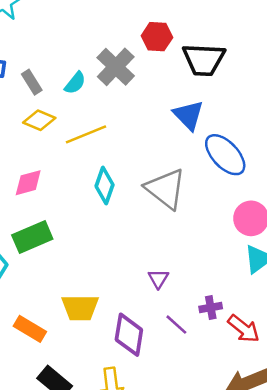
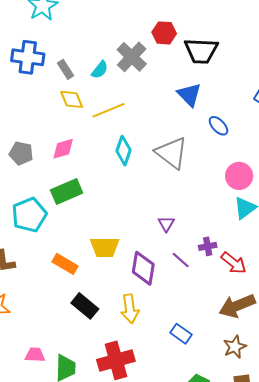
yellow diamond: (39, 120) -> (72, 99), turned 45
blue ellipse: (225, 155) -> (218, 126), size x0.6

